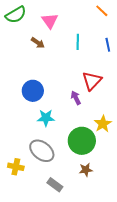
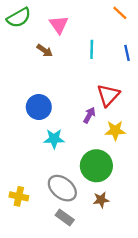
purple arrow: (76, 98) -> (89, 115), turned 56
yellow star: (103, 124) -> (115, 130), moved, turned 30
gray ellipse: (42, 151) -> (62, 188), moved

